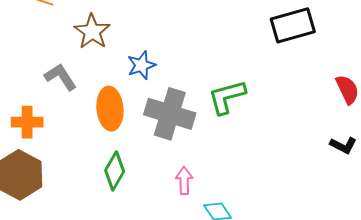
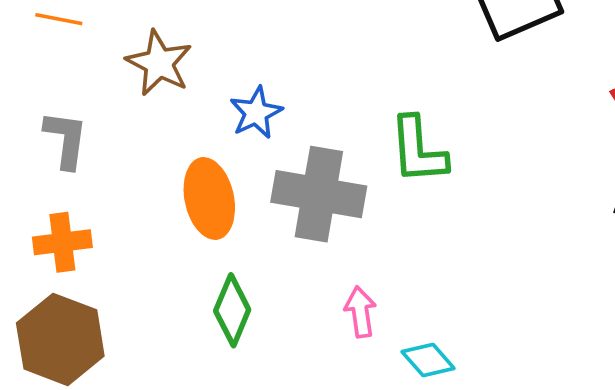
gray L-shape: (61, 77) -> (66, 139), moved, turned 48
green L-shape: (227, 97) -> (418, 150), turned -72

